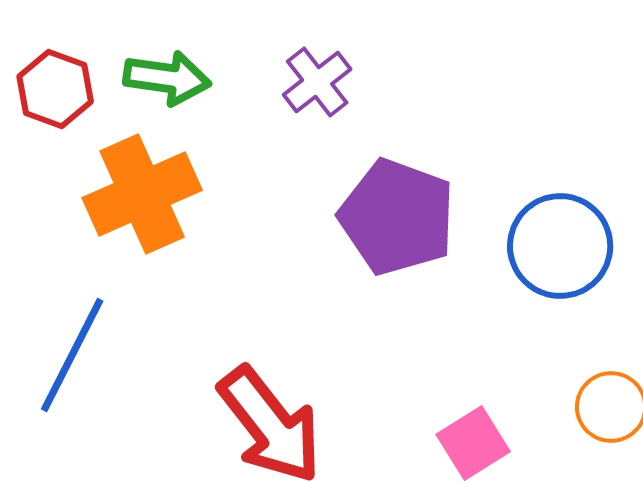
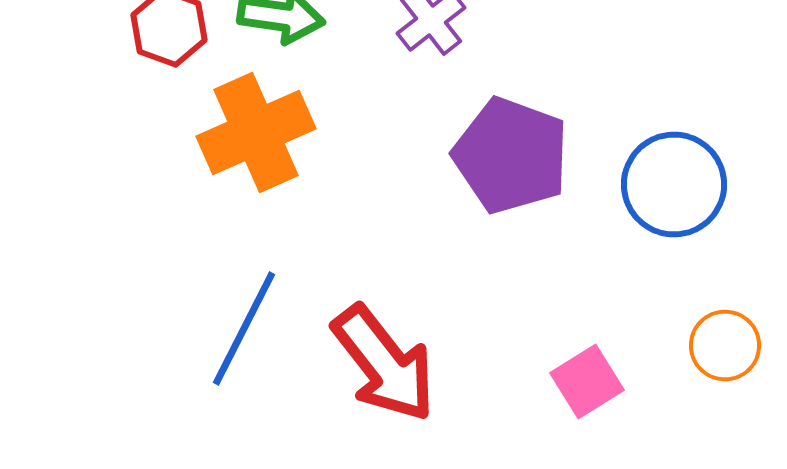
blue line: (72, 355) -> (244, 328), moved

